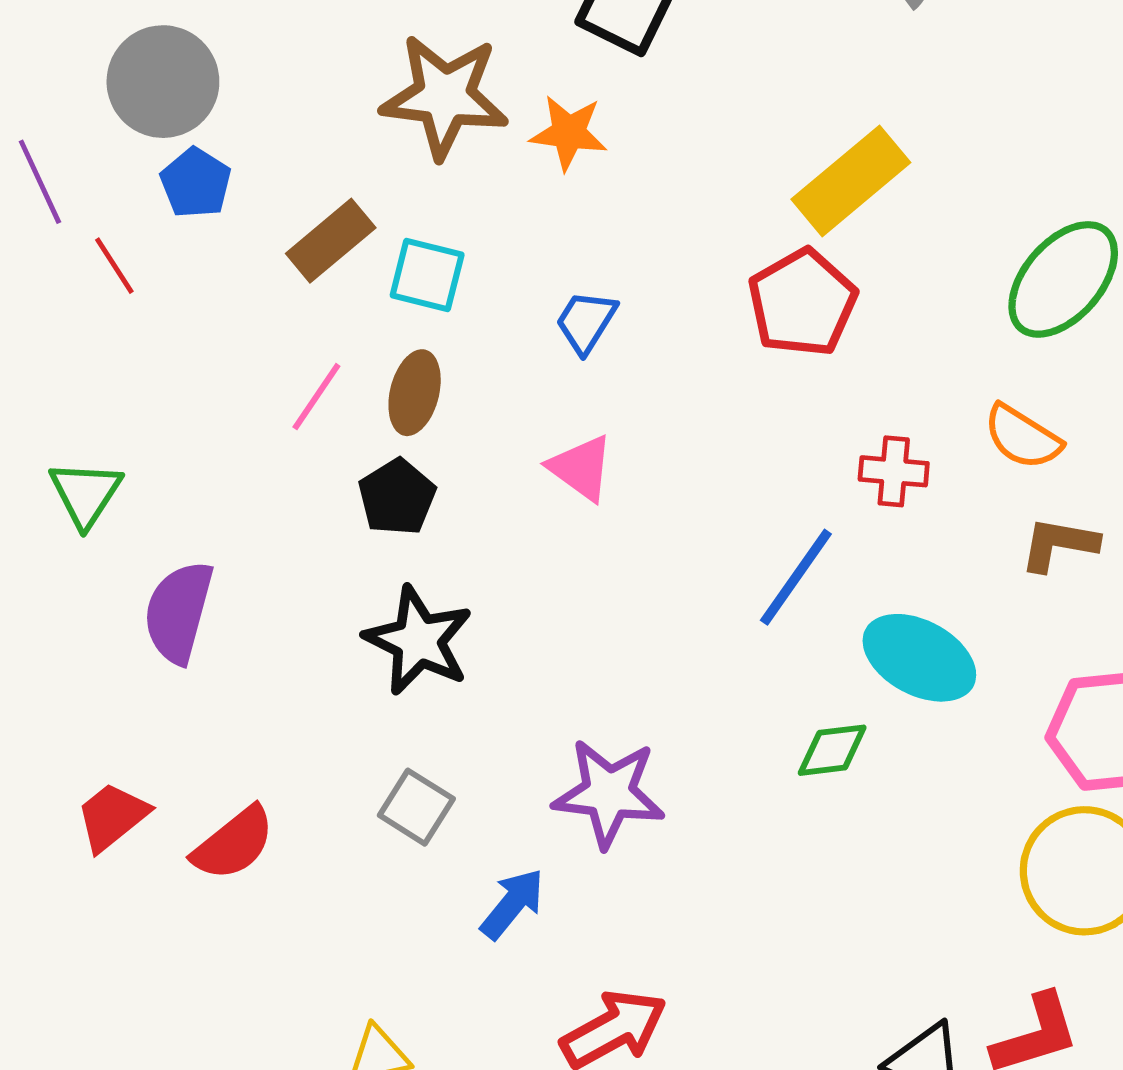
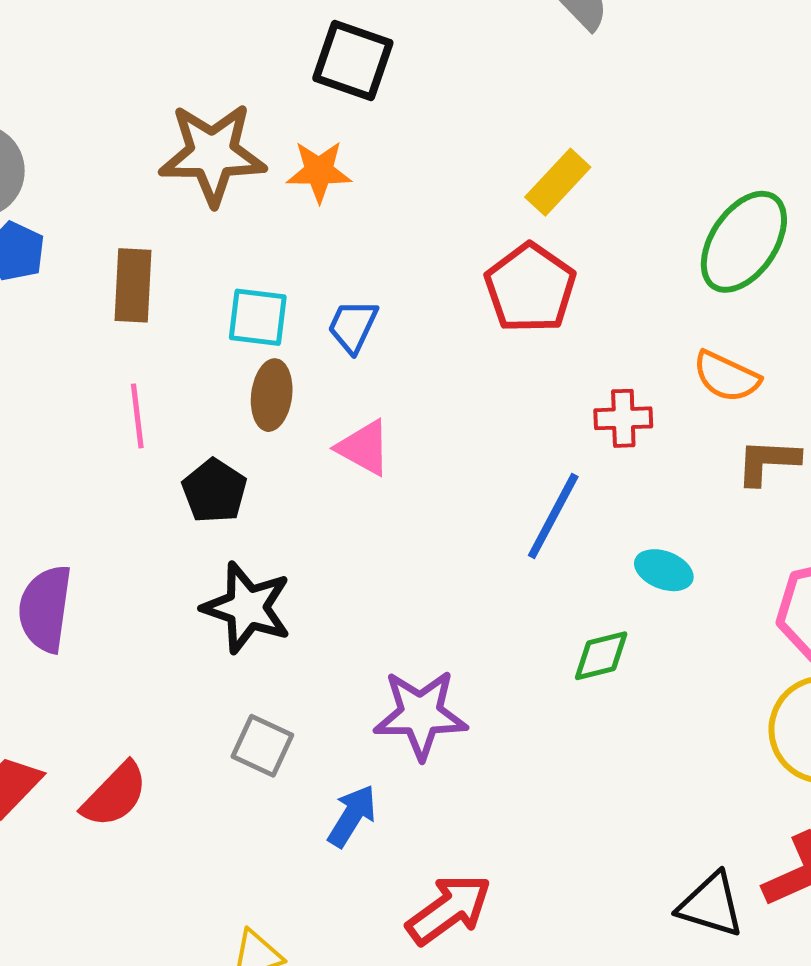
yellow rectangle: (851, 181) -> (558, 182), size x0.7
brown rectangle: (331, 241) -> (133, 285), turned -40
cyan square: (427, 275) -> (258, 317), moved
brown ellipse: (415, 393) -> (272, 395), moved
pink line: (316, 397) -> (137, 416), turned -34
cyan ellipse: (919, 658) -> (664, 570), size x0.6

